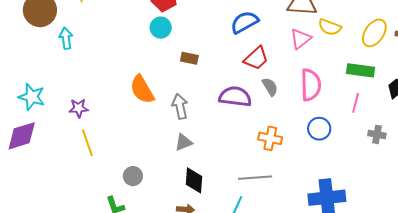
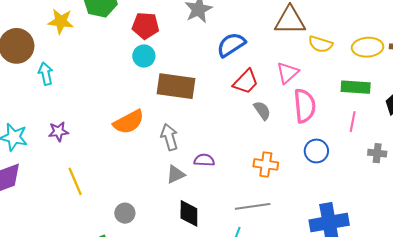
yellow ellipse: (374, 33) -> (368, 47), turned 56
pink triangle: (301, 39) -> (288, 73), moved
brown rectangle: (189, 58) -> (176, 86), size x2.0
orange semicircle: (142, 89) -> (129, 122), turned -84
purple semicircle: (235, 97) -> (204, 160), moved, size x0.6
purple star: (79, 108) -> (58, 132), moved

